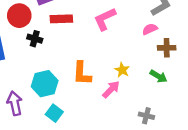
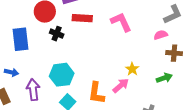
pink L-shape: (105, 19) -> (121, 22), turned 85
orange L-shape: (82, 73) -> (96, 93), moved
green arrow: (158, 76) -> (164, 78), turned -56

